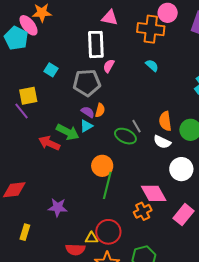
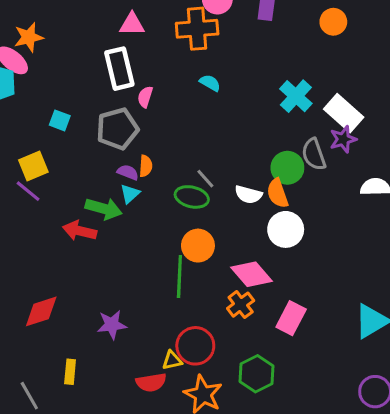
orange semicircle: (165, 121) -> (278, 193), moved
orange circle: (102, 166) -> (198, 246), moved
pink rectangle: (184, 215) -> (291, 318), moved

